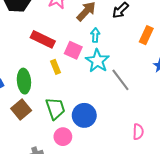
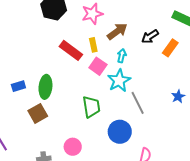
orange rectangle: (146, 35) -> (170, 48), moved
yellow rectangle: (55, 67) -> (93, 45), moved
green trapezoid: (55, 108) -> (91, 107), moved
blue circle: (84, 115) -> (120, 132), moved

